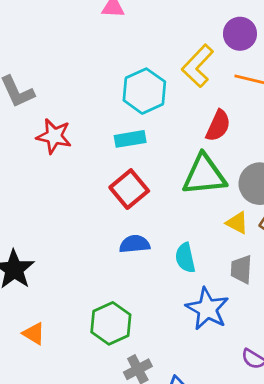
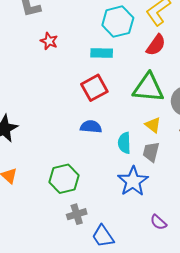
red semicircle: (218, 126) -> (156, 45), moved
red star: (54, 136) -> (49, 41), size x0.7
yellow triangle: (237, 223) -> (153, 125), moved
gray trapezoid: (241, 269) -> (151, 152), moved

